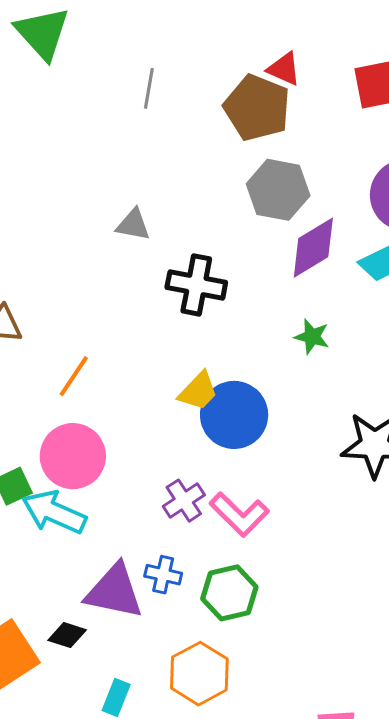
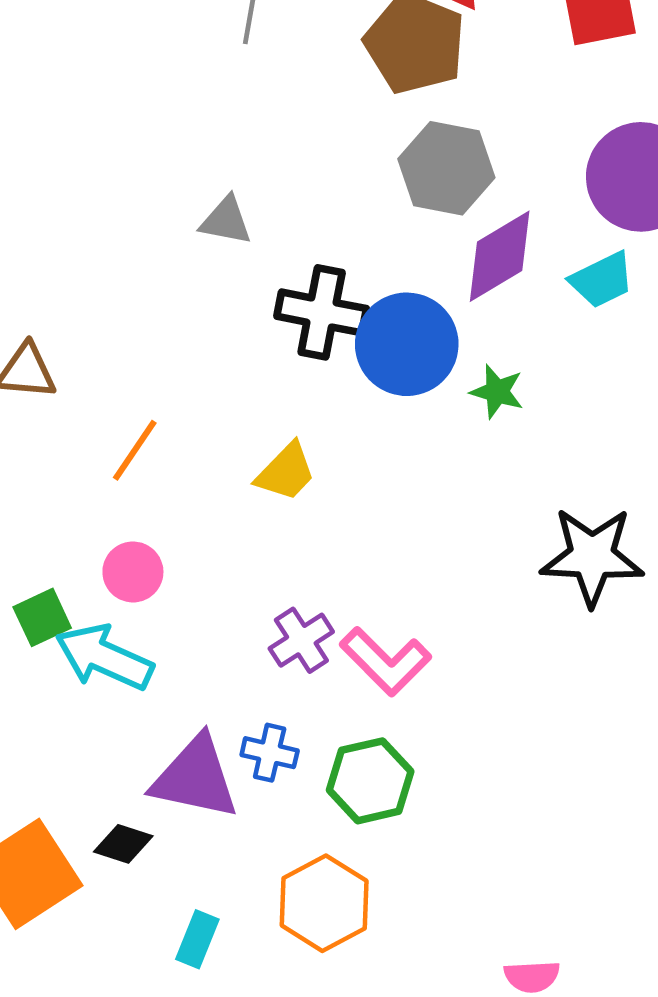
yellow trapezoid: (198, 391) -> (286, 472), moved
blue circle: (234, 415) -> (407, 344), moved
pink circle: (73, 456) -> (133, 572), size x0.6

